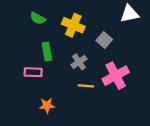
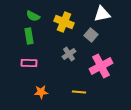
white triangle: (129, 14) -> (102, 14), moved
green rectangle: (47, 52) -> (29, 36), moved
yellow line: (86, 86) -> (79, 92), moved

